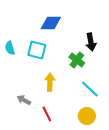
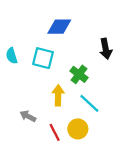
green cross: (77, 60) -> (79, 74), moved
cyan line: (90, 89) -> (89, 103), moved
yellow circle: (87, 116) -> (78, 129), moved

